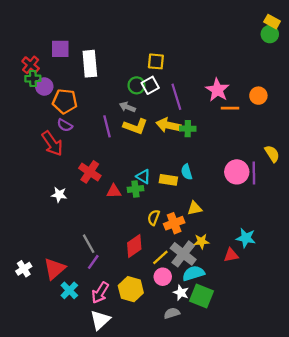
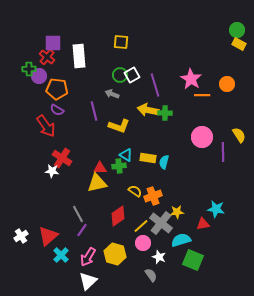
yellow rectangle: (272, 22) -> (239, 44), moved
yellow square: (156, 61) -> (121, 42), moved
red cross: (31, 65) -> (47, 57), moved
yellow L-shape: (135, 126) -> (119, 126), moved
red cross: (90, 172) -> (62, 158), moved
cyan semicircle: (187, 172) -> (164, 162), moved, turned 32
pink circle: (237, 172) -> (202, 137), moved
yellow triangle: (195, 208) -> (97, 183), moved, size x1.5
yellow semicircle: (154, 217) -> (135, 191), turned 104
cyan semicircle: (193, 273) -> (181, 240), moved
green square: (201, 296) -> (193, 260), moved
gray semicircle: (172, 313) -> (151, 275), turned 72

